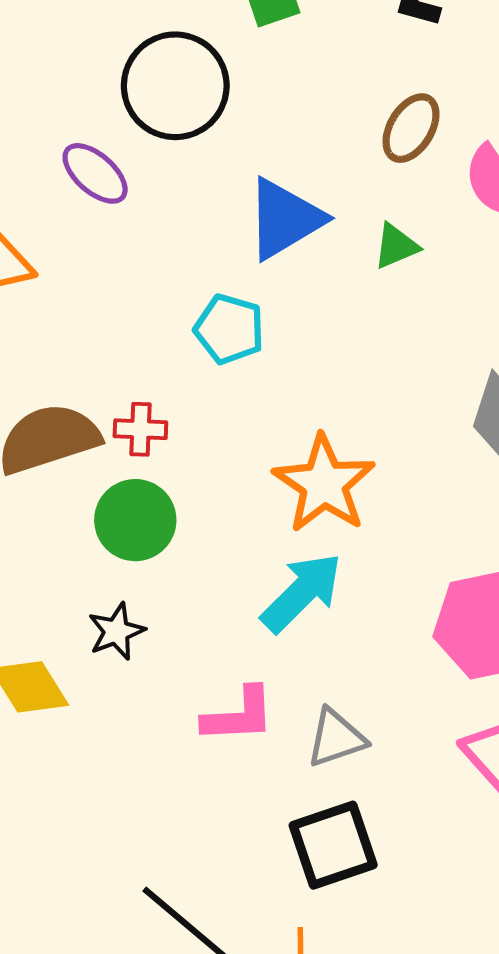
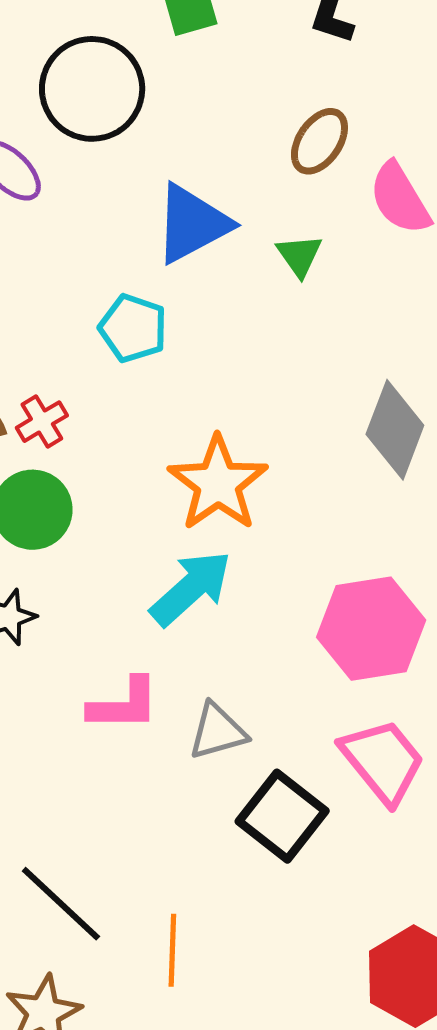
green triangle: (396, 246) -> (299, 255), turned -45
red cross: (140, 429) -> (42, 422), turned -36
black square: (333, 845) -> (282, 816), moved, turned -36

